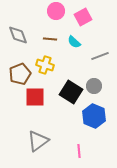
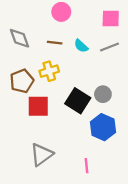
pink square: (83, 17) -> (111, 18), moved, turned 30
gray line: (100, 56) -> (110, 47), moved
yellow cross: (45, 65) -> (49, 71), turned -36

